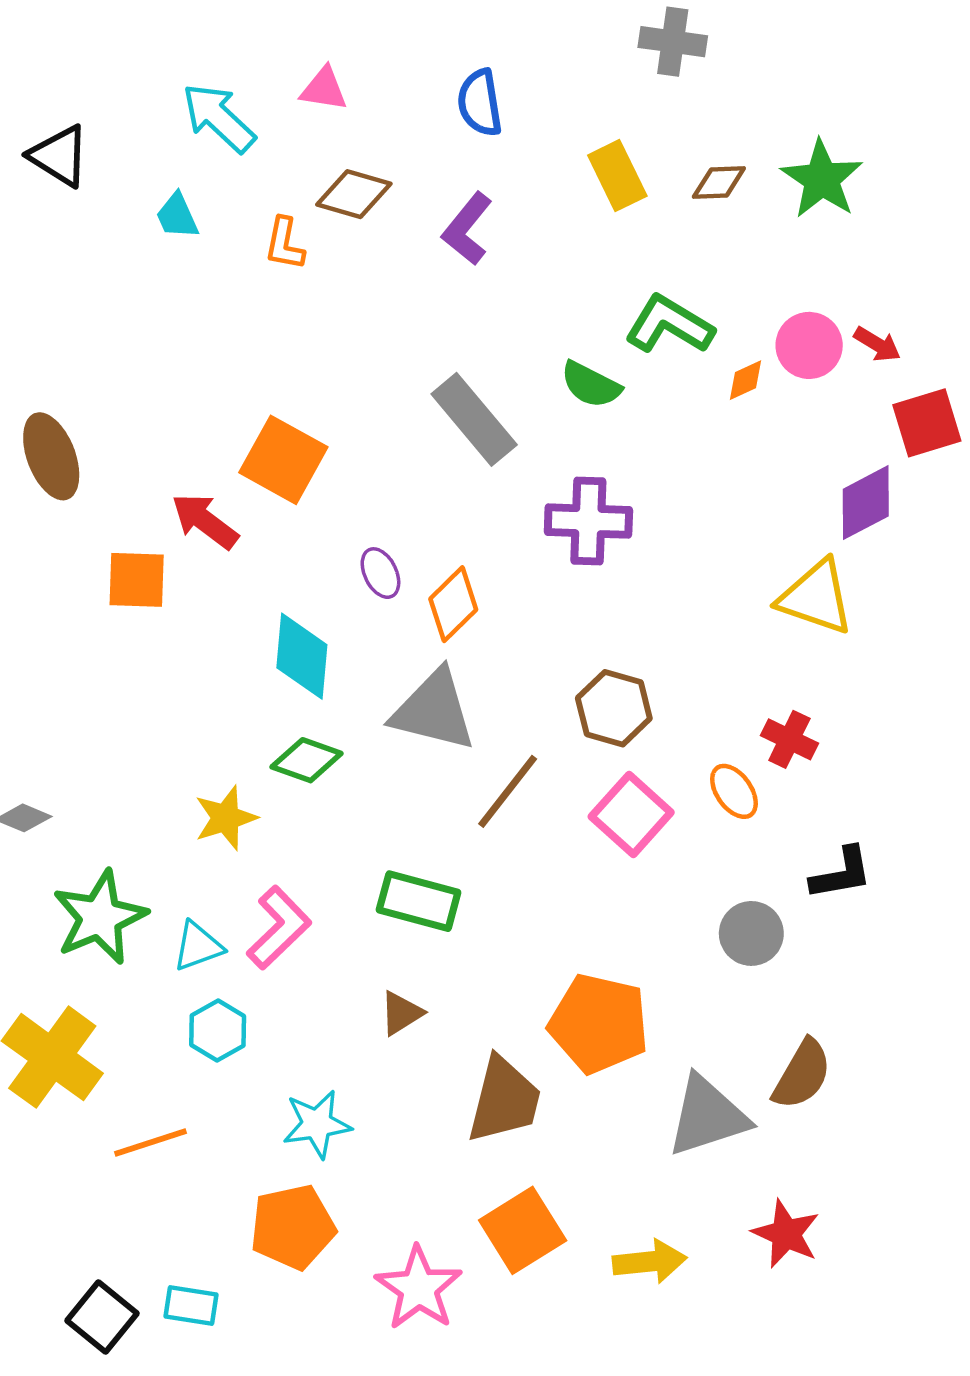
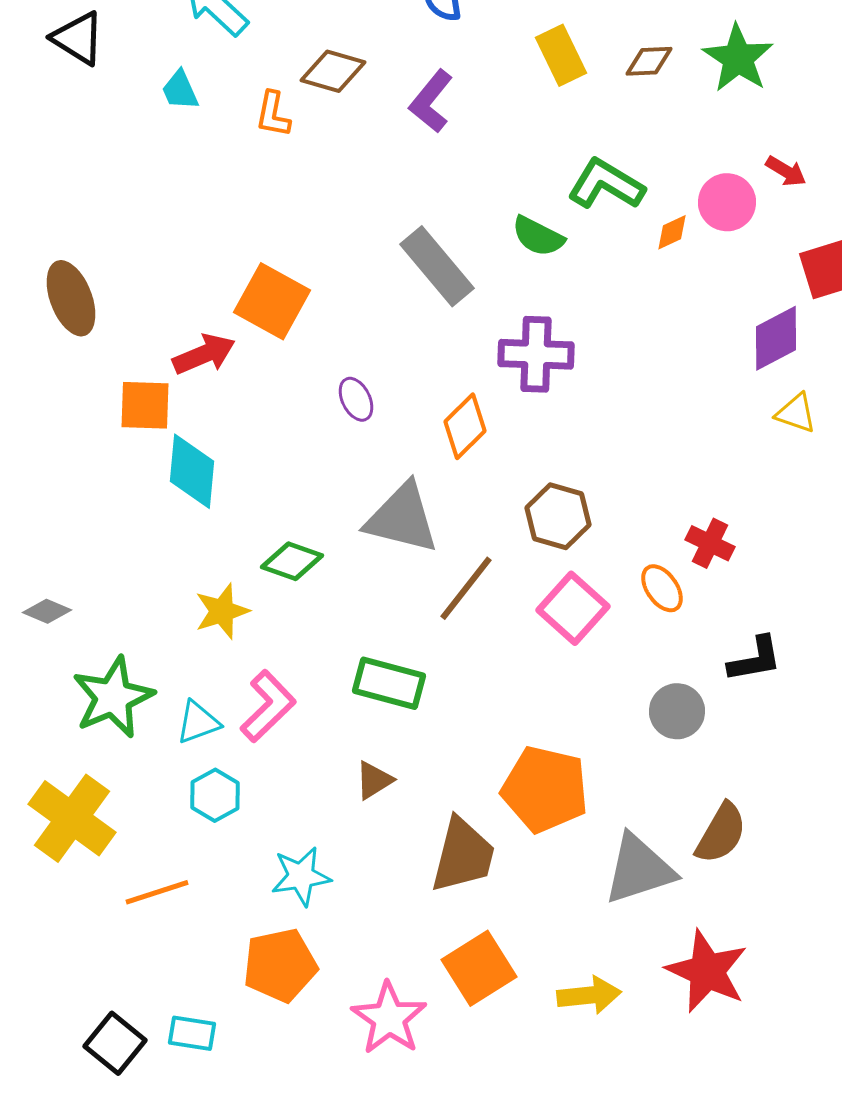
red arrow: (877, 344) -> (786, 171), moved
red arrow: (205, 521) -> (204, 354), turned 120
yellow triangle: (816, 597) -> (796, 413), moved, size x0.6
orange diamond: (453, 604) -> (465, 426), moved
cyan diamond: (302, 656) -> (192, 471), moved
red star: (786, 1234) -> (707, 971), size x1.4

